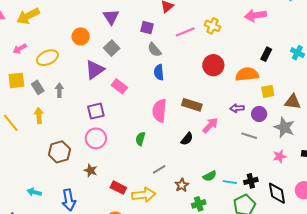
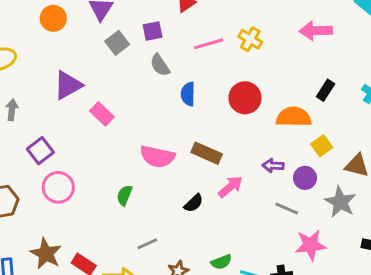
purple square: (147, 28) -> (153, 31), turned -32
orange circle: (81, 36) -> (53, 18), moved
gray square: (112, 48) -> (117, 43), moved
blue semicircle: (159, 72) -> (188, 94), moved
yellow square: (268, 91) -> (322, 146), turned -32
purple square: (96, 111) -> (40, 151), moved, turned -30
pink semicircle: (159, 111) -> (157, 157), turned -90
pink star: (280, 156) -> (311, 245), moved, size x1.5
brown star: (91, 170) -> (46, 254), moved, size x1.5

